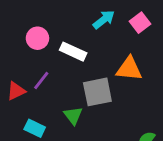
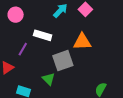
pink circle: (37, 38) -> (16, 15), moved
purple line: (41, 81) -> (23, 49), moved

